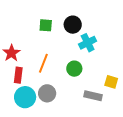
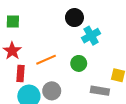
green square: (46, 25) -> (13, 22), moved
orange line: (43, 63) -> (46, 60), turned 48

